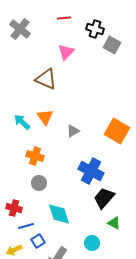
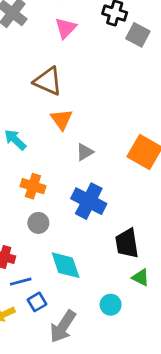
pink triangle: (66, 52) -> (66, 28), moved
orange triangle: (45, 117) -> (62, 119), moved
blue cross: (91, 171) -> (89, 201), moved
black trapezoid: (104, 198) -> (127, 243), turned -50

